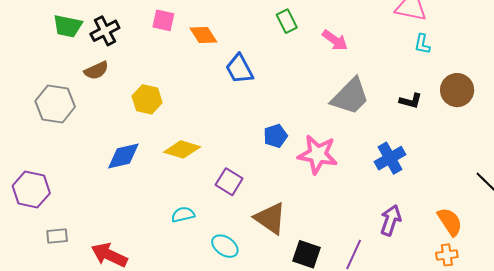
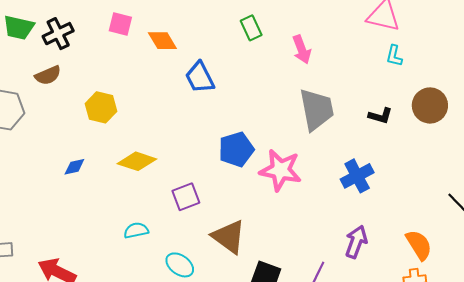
pink arrow: (335, 40) -> (302, 49), turned 32
gray trapezoid: (350, 96) -> (317, 109), turned -57
blue pentagon: (275, 136) -> (236, 149), size x1.4
blue diamond: (123, 156) -> (74, 167), size x0.6
purple square: (229, 182) -> (186, 197), turned 36

